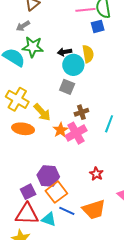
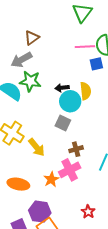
gray arrow: (23, 26) -> (21, 60), size x1.5
orange ellipse: (23, 129) -> (18, 184), moved
orange star: (61, 130) -> (51, 179), moved

